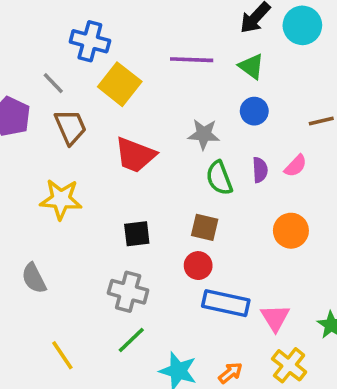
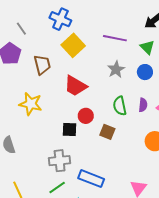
gray line: (53, 83) -> (21, 29), moved
gray star: (204, 134) -> (116, 69), moved, turned 30
red circle: (198, 266) -> (86, 116), moved
gray cross: (128, 292) -> (60, 161), turned -30
blue rectangle: (226, 303) -> (91, 179), moved

